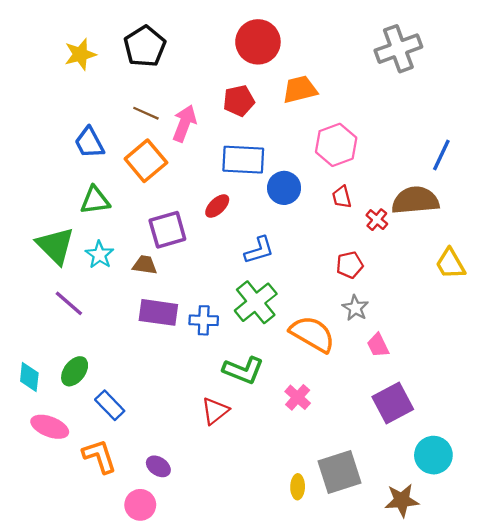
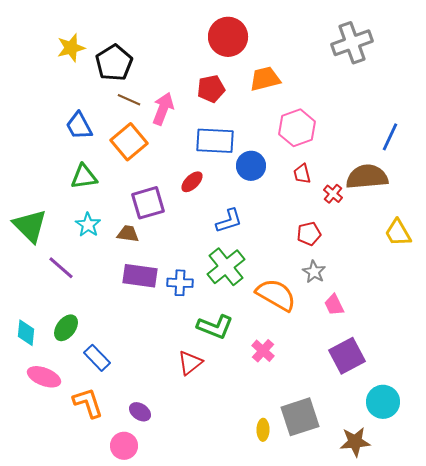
black pentagon: (145, 46) -> (114, 63), moved
green triangle: (55, 246) -> (30, 226), moved

